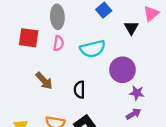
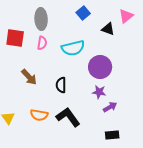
black triangle: (131, 28) -> (108, 29), turned -40
purple star: (137, 93) -> (99, 92), moved

